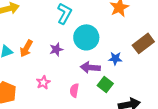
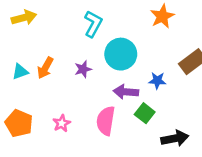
pink star: (43, 82) -> (62, 123), moved
pink semicircle: (74, 90) -> (106, 121), size x1.6

